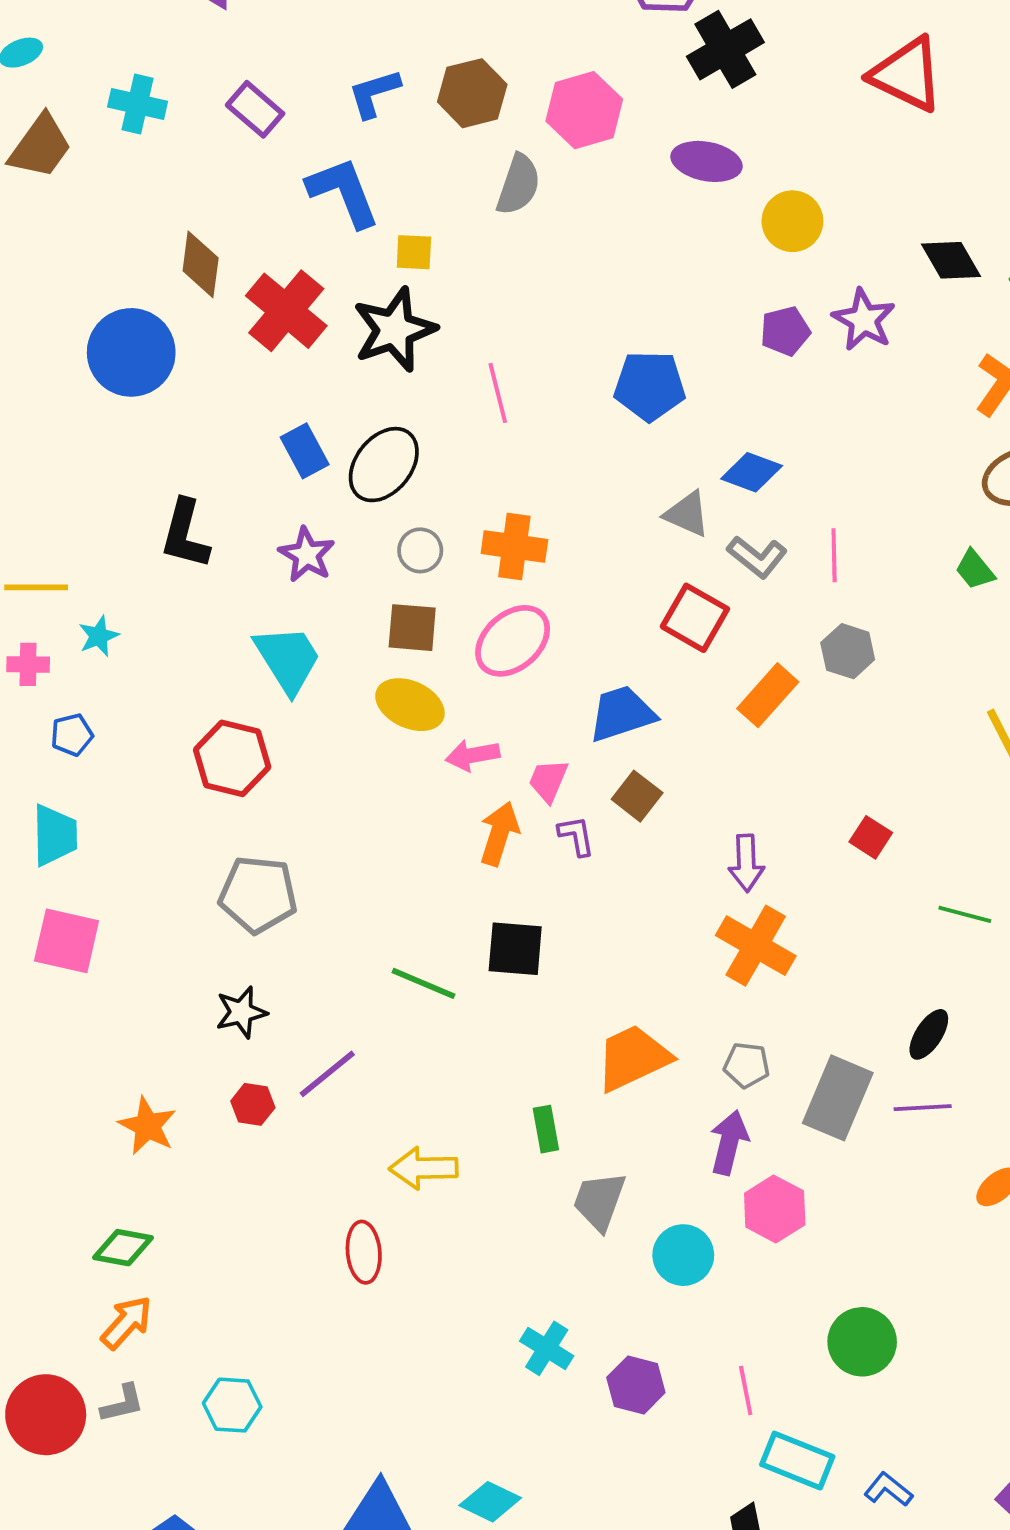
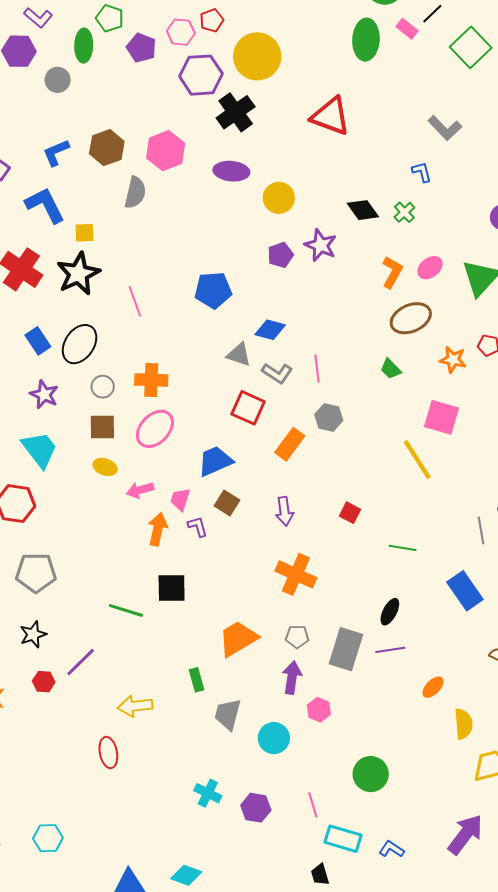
yellow ellipse: (410, 705) -> (105, 467), size x0.7
purple arrow: (746, 863) -> (284, 511), moved
pink hexagon: (775, 1209) -> (319, 710), size x0.7

